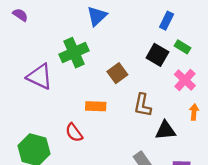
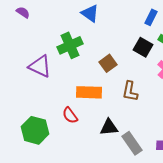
blue triangle: (97, 16) -> (90, 13), turned -42
orange rectangle: (96, 106) -> (89, 92), size x1.4
black triangle: (165, 130) -> (109, 127), moved

